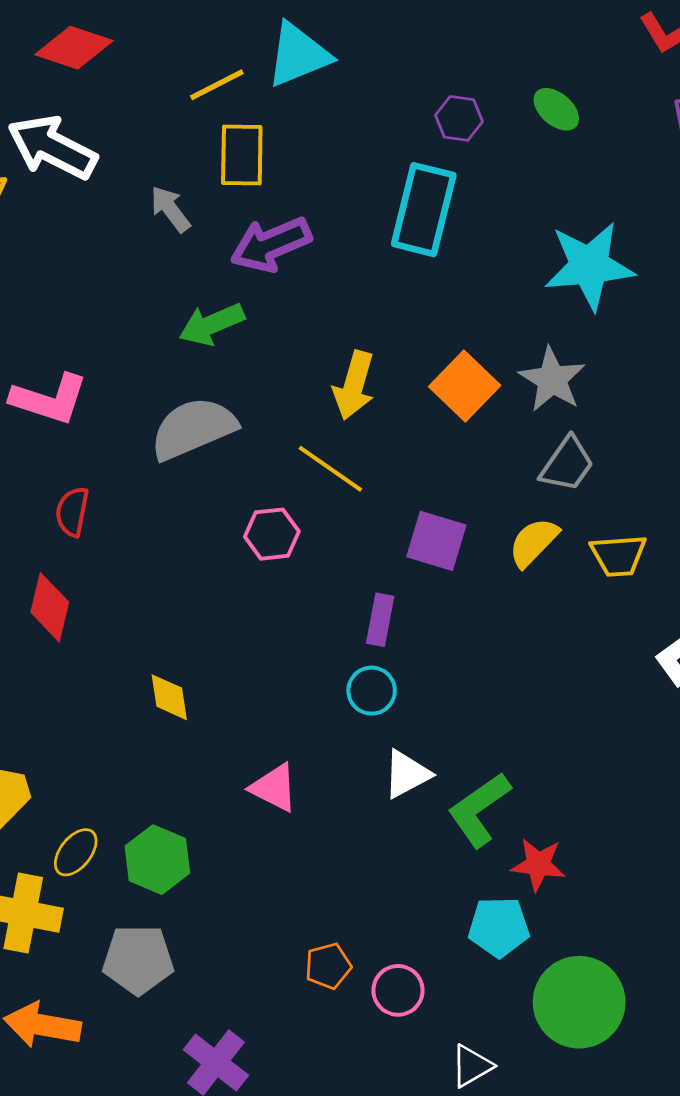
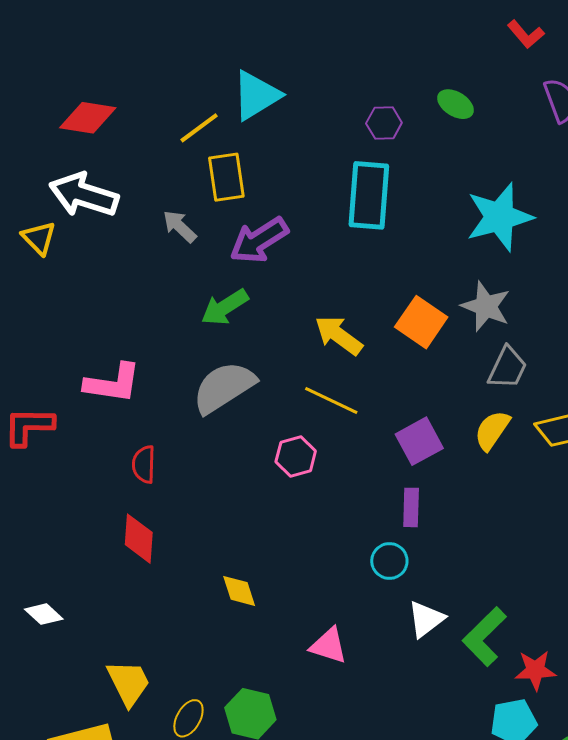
yellow arrow: (354, 385) -> (339, 335), turned 120
purple square: (436, 541) -> (419, 441), turned -36
purple rectangle: (380, 620) -> (411, 507), moved

